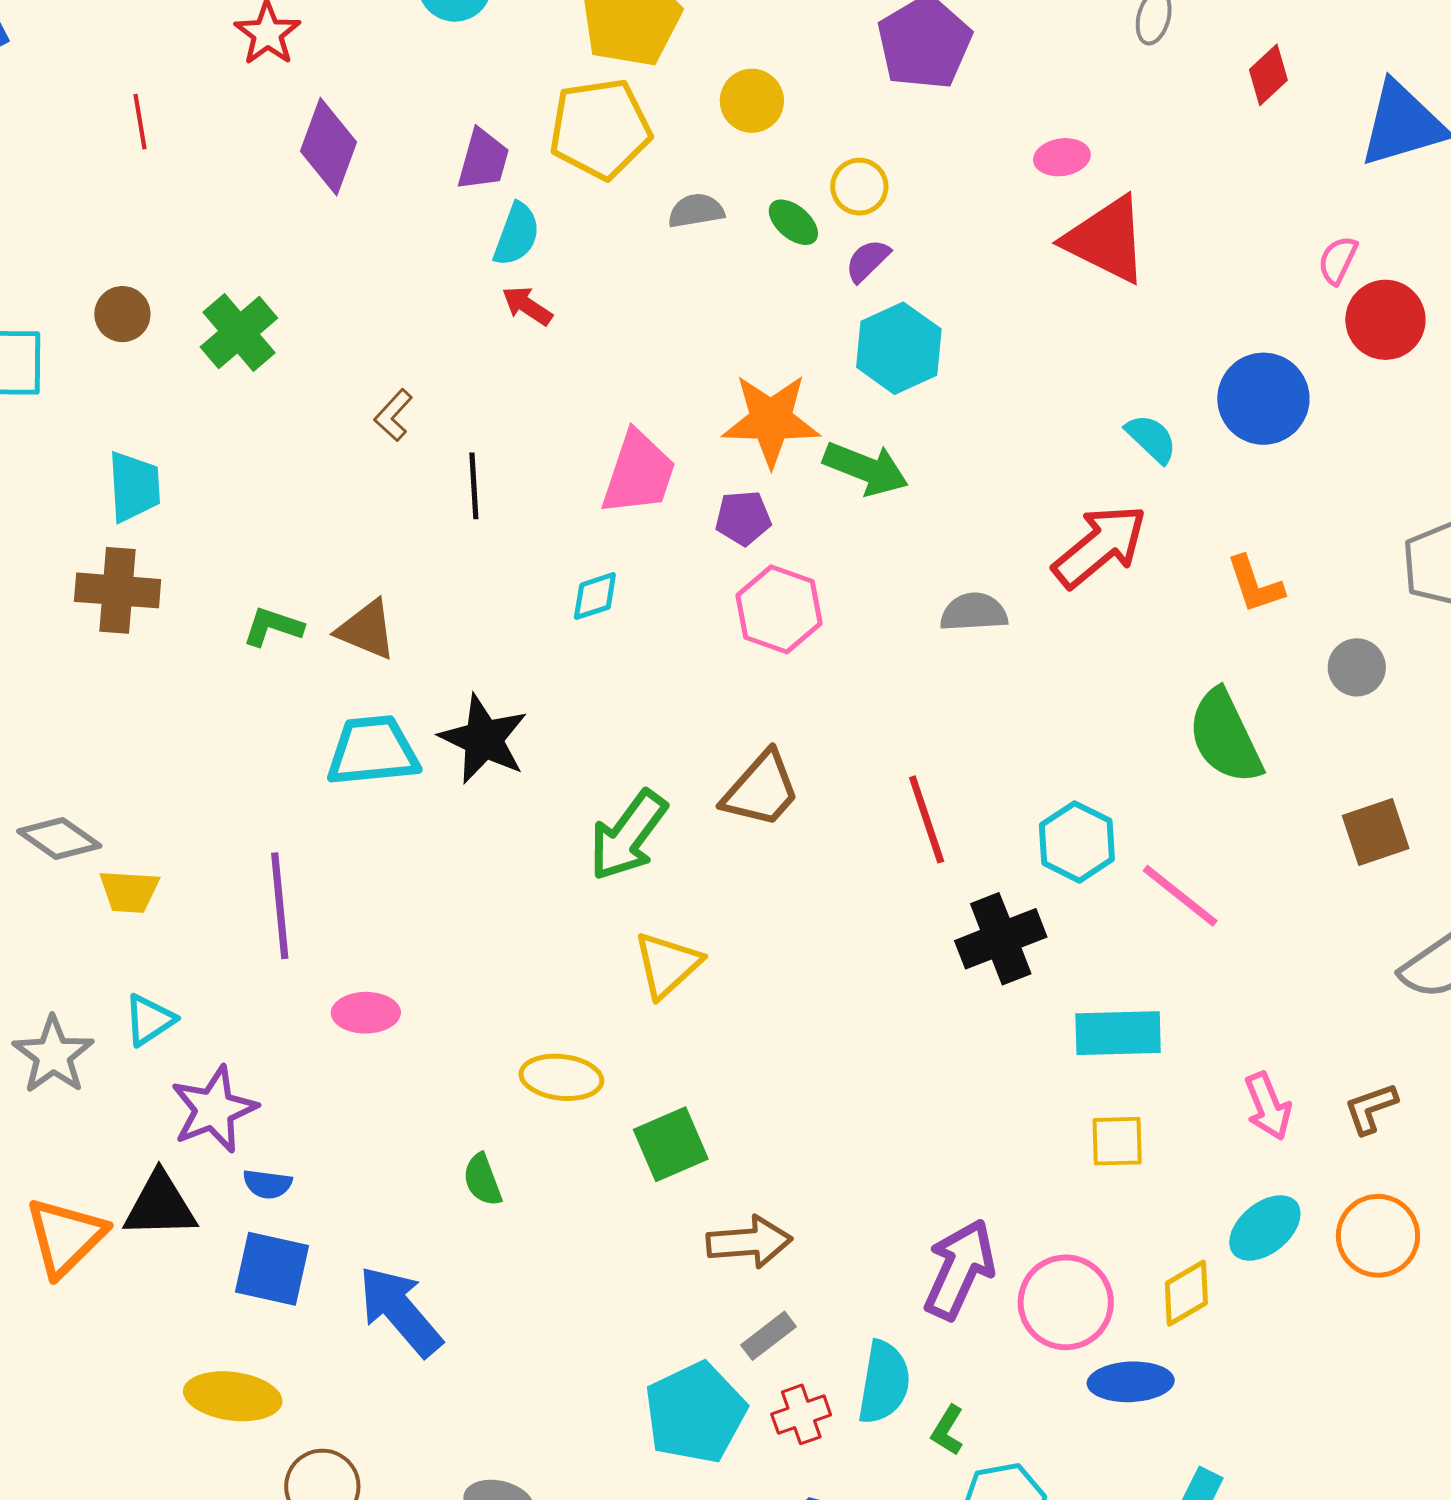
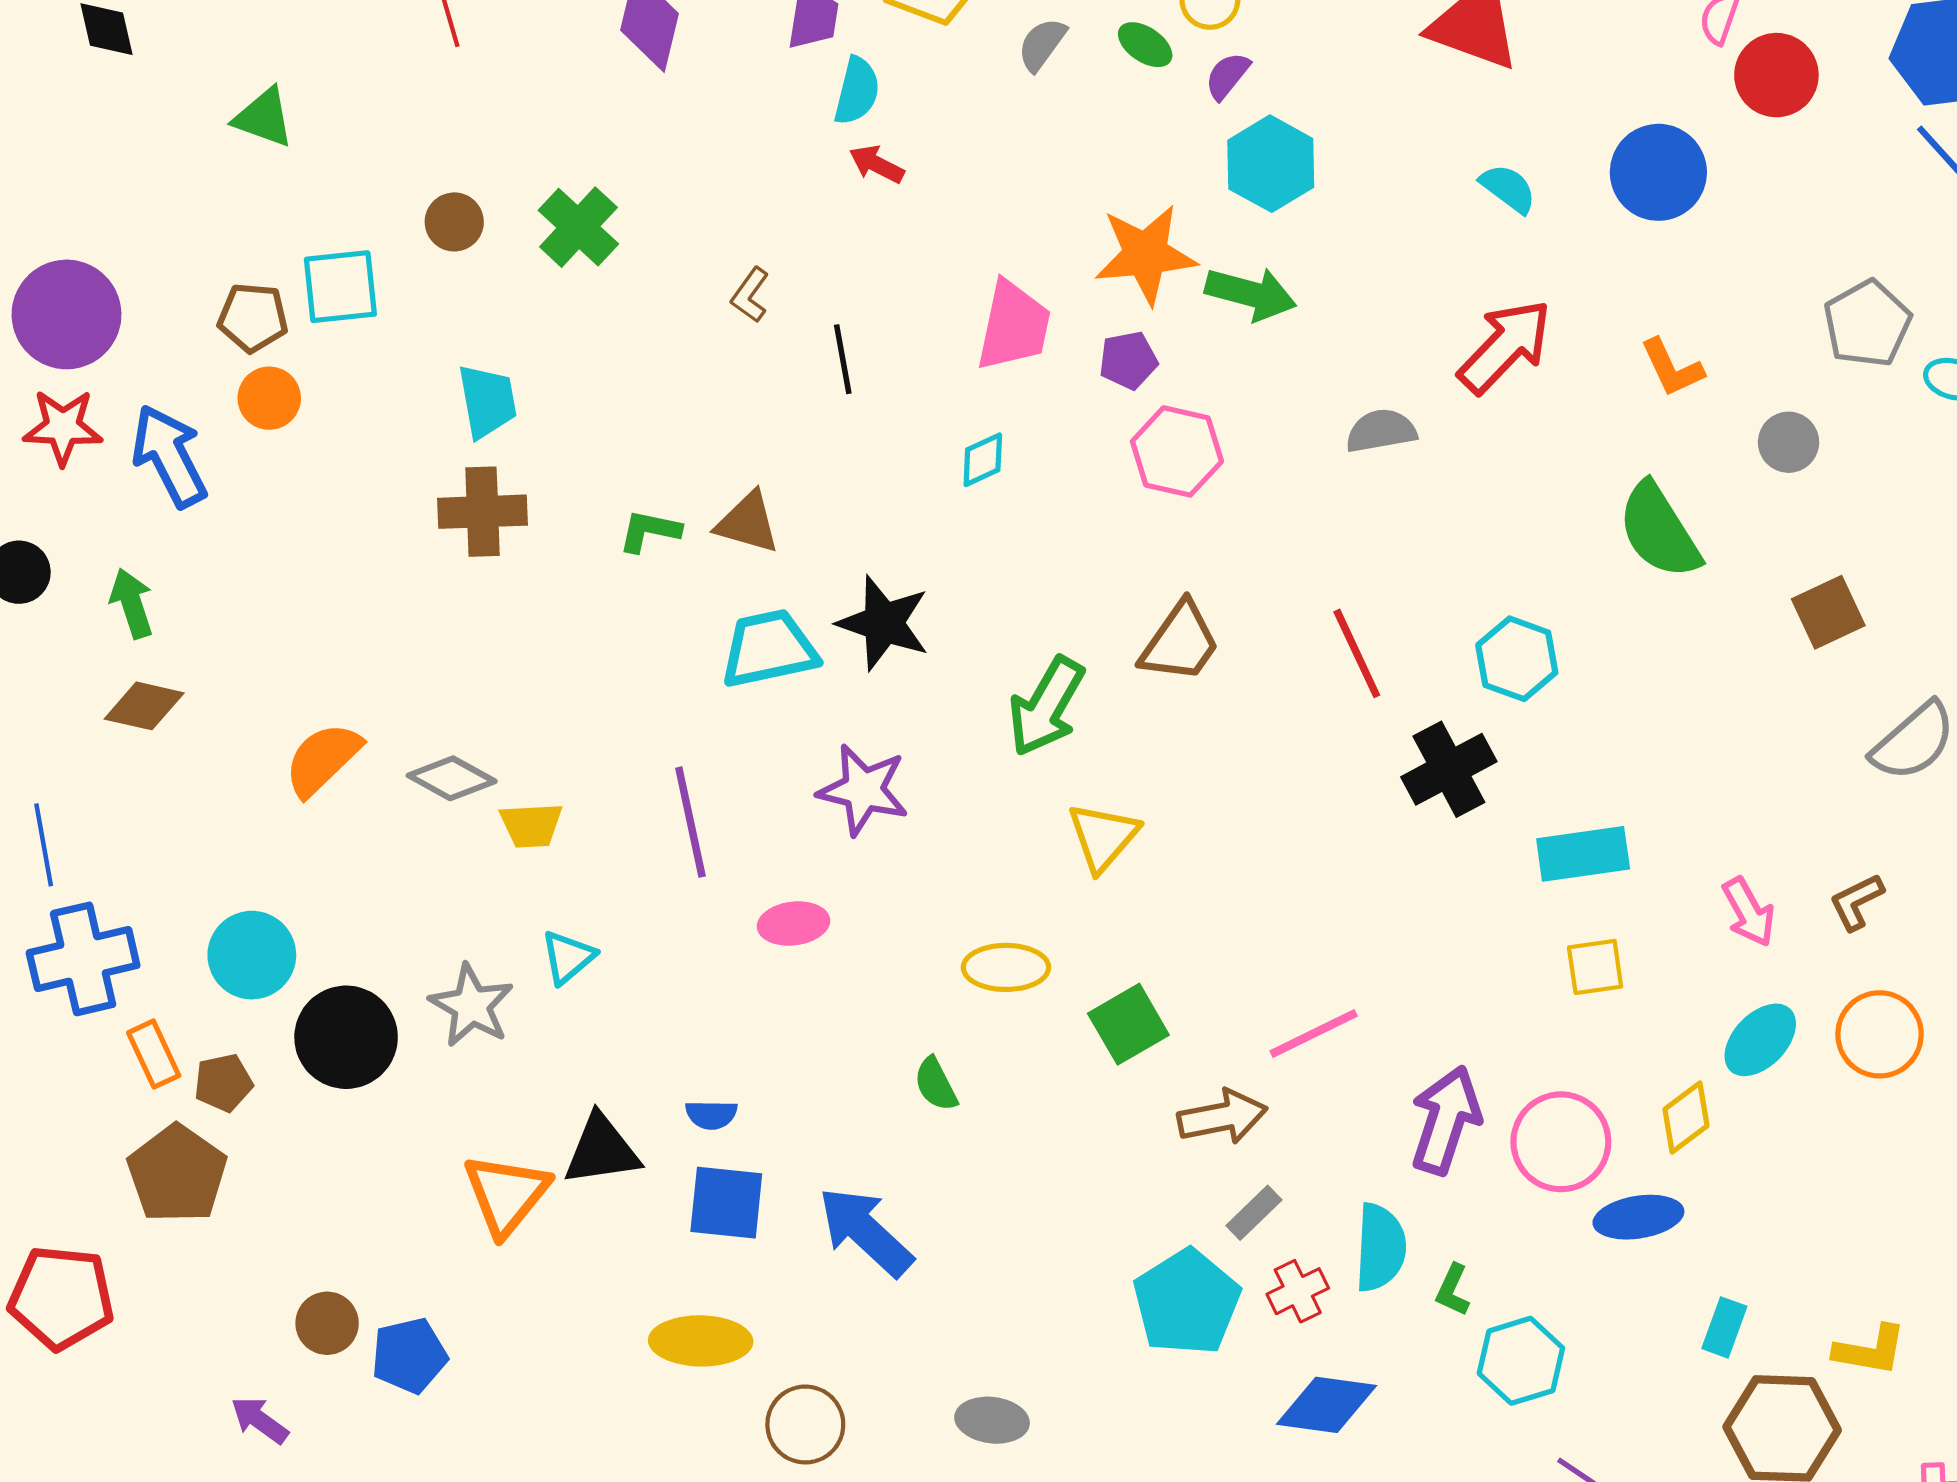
gray semicircle: (696, 211) -> (1042, 44), turned -38
cyan semicircle: (1151, 439) -> (1508, 188), moved
pink line: (1180, 896) -> (1314, 1034), moved, turned -58
purple star: (214, 1109) -> (863, 790), moved, turned -30

